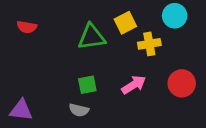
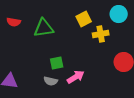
green triangle: (92, 37) -> (44, 28), moved
pink arrow: (134, 85) -> (76, 77), moved

